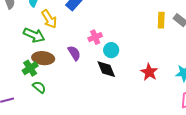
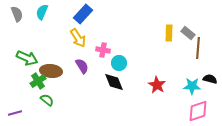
yellow arrow: (49, 19) -> (78, 38), moved
green arrow: (34, 35) -> (27, 58), moved
pink cross: (95, 37) -> (103, 50), turned 32

